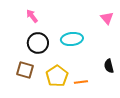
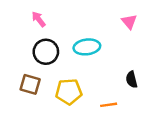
yellow pentagon: (57, 76) -> (69, 92), turned 30
orange line: (81, 82) -> (109, 105), moved

